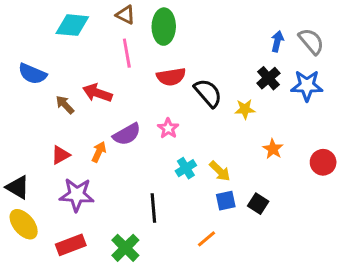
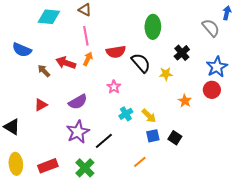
green ellipse: (164, 27) -> (153, 27), moved
blue arrow: (277, 41) -> (227, 13), moved
blue star: (307, 86) -> (217, 67), moved, turned -30
purple semicircle: (127, 134) -> (78, 102), moved
orange arrow: (99, 152) -> (88, 59), moved
red circle: (323, 162) -> (212, 90), moved
purple star: (77, 195) -> (78, 132), moved, turned -30
black line: (153, 208) -> (104, 141), turned 54
yellow ellipse: (24, 224) -> (16, 164), moved, turned 35

